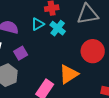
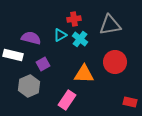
orange triangle: (69, 74) -> (84, 74), moved, turned 35

